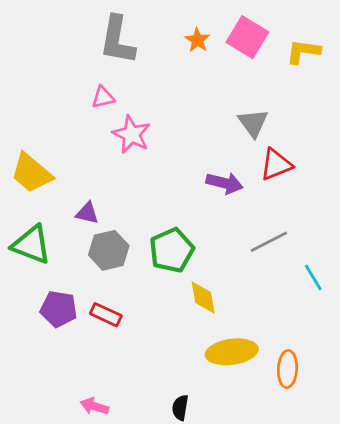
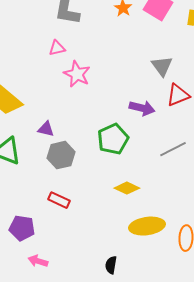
green pentagon: (172, 250) -> (113, 139), moved
yellow diamond: (203, 298) -> (127, 188), turned -55
purple pentagon: (59, 309) -> (22, 228), moved
pink arrow: (94, 406) -> (38, 261), moved

